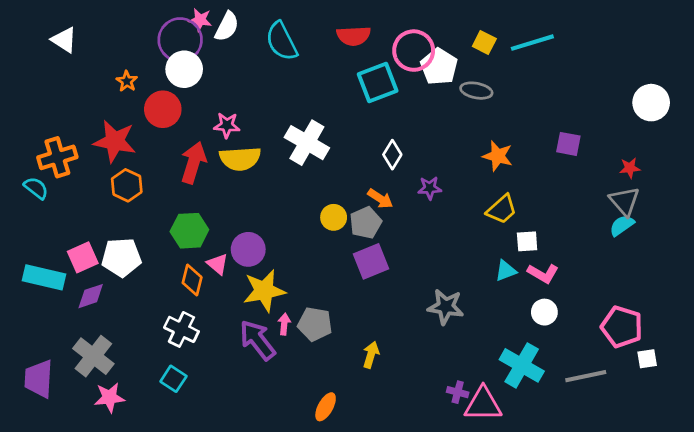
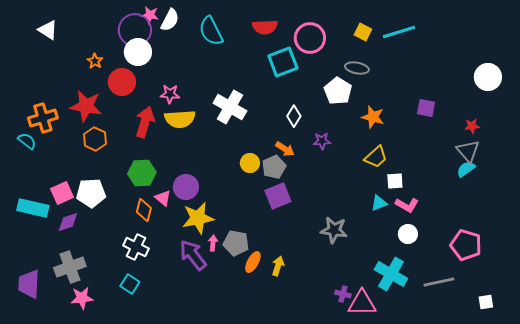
white pentagon: (439, 67) -> (338, 91), moved
gray cross: (93, 356) -> (70, 267), turned 32
white square: (647, 359) -> (486, 302), moved
orange ellipse: (326, 407) -> (253, 262), moved

